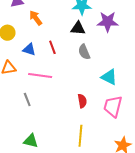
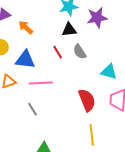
red line: (52, 47) -> (58, 52), moved
blue triangle: (29, 49) -> (25, 60), size x1.5
red semicircle: (82, 101) -> (87, 100), size x1.6

